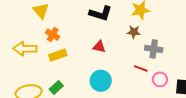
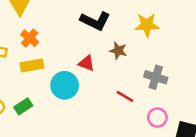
brown star: (134, 32) -> (118, 51), moved
red line: (141, 68) -> (125, 96), moved
cyan circle: (101, 81) -> (65, 85), moved

